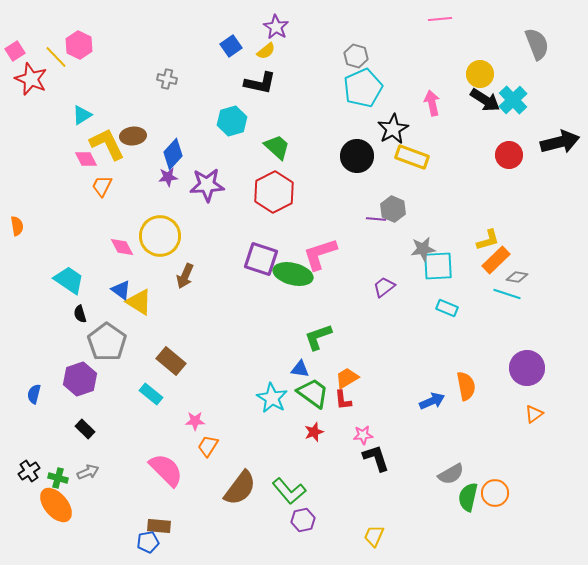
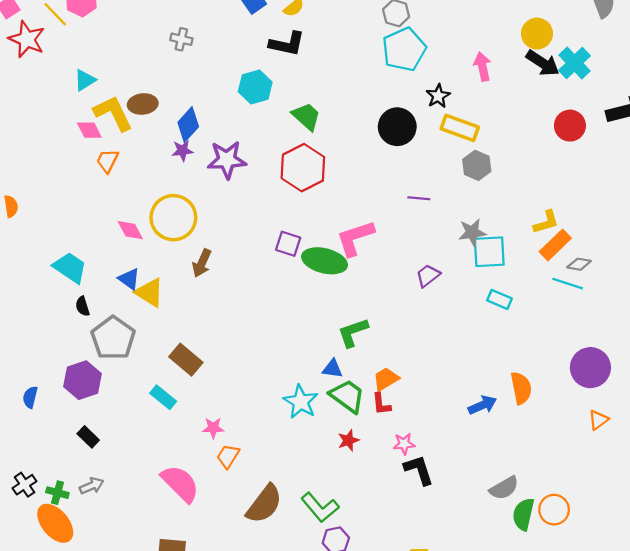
black star: (393, 129) -> (438, 96), size x0.7
gray hexagon: (393, 209) -> (477, 165), moved
purple square: (261, 259) -> (288, 244), size x0.7

